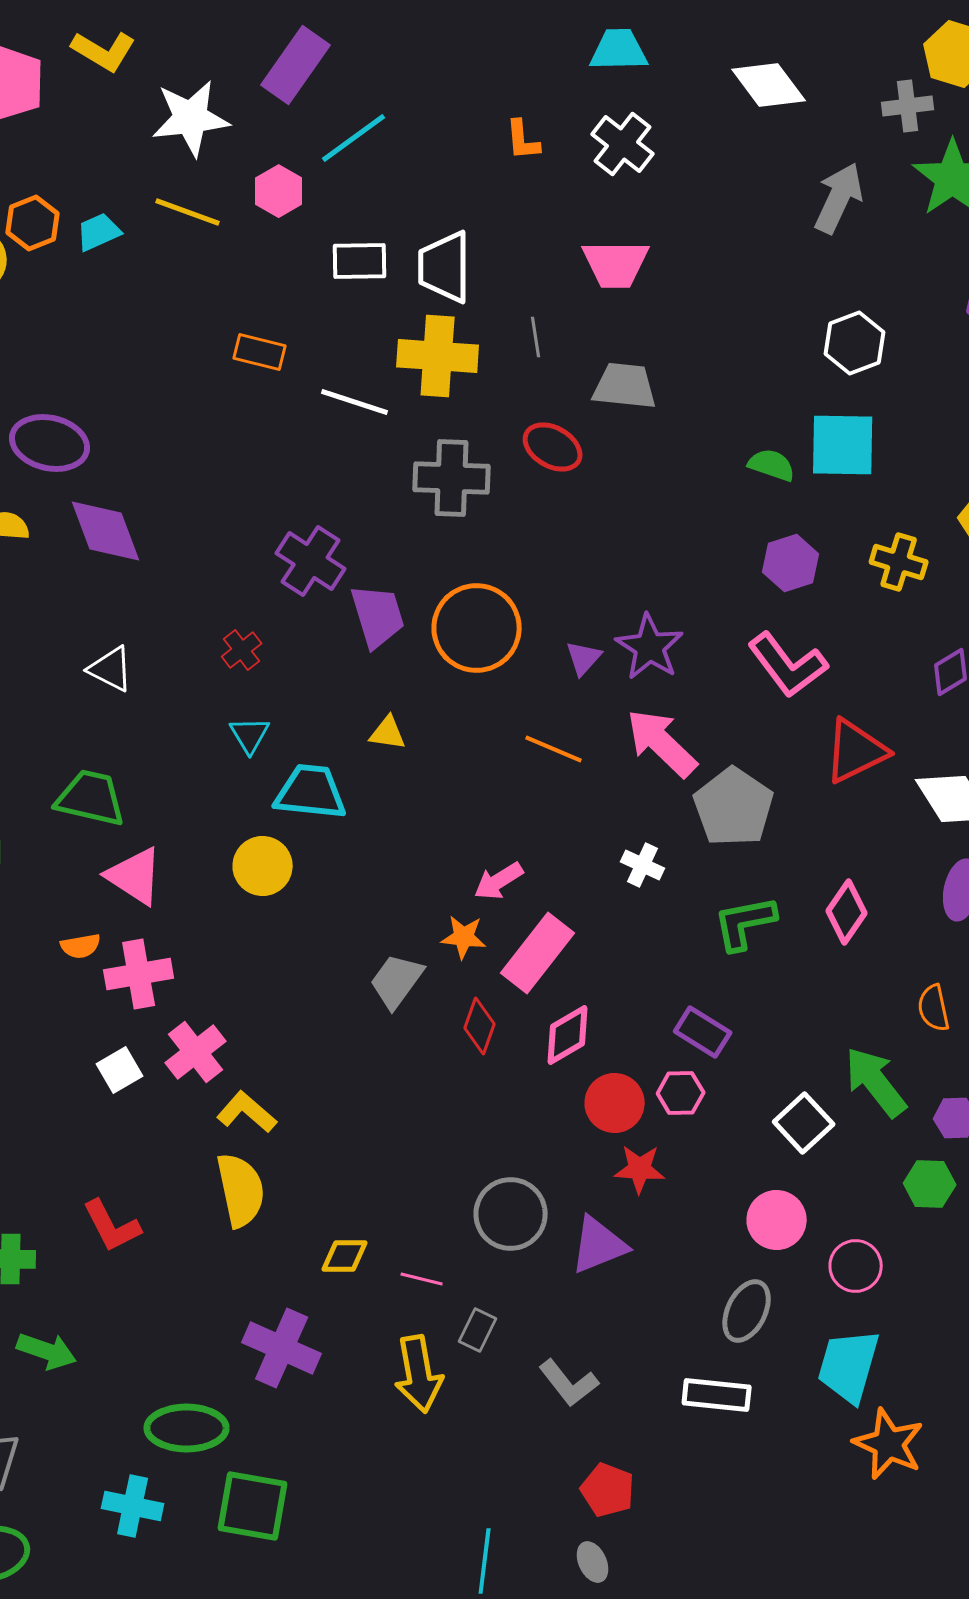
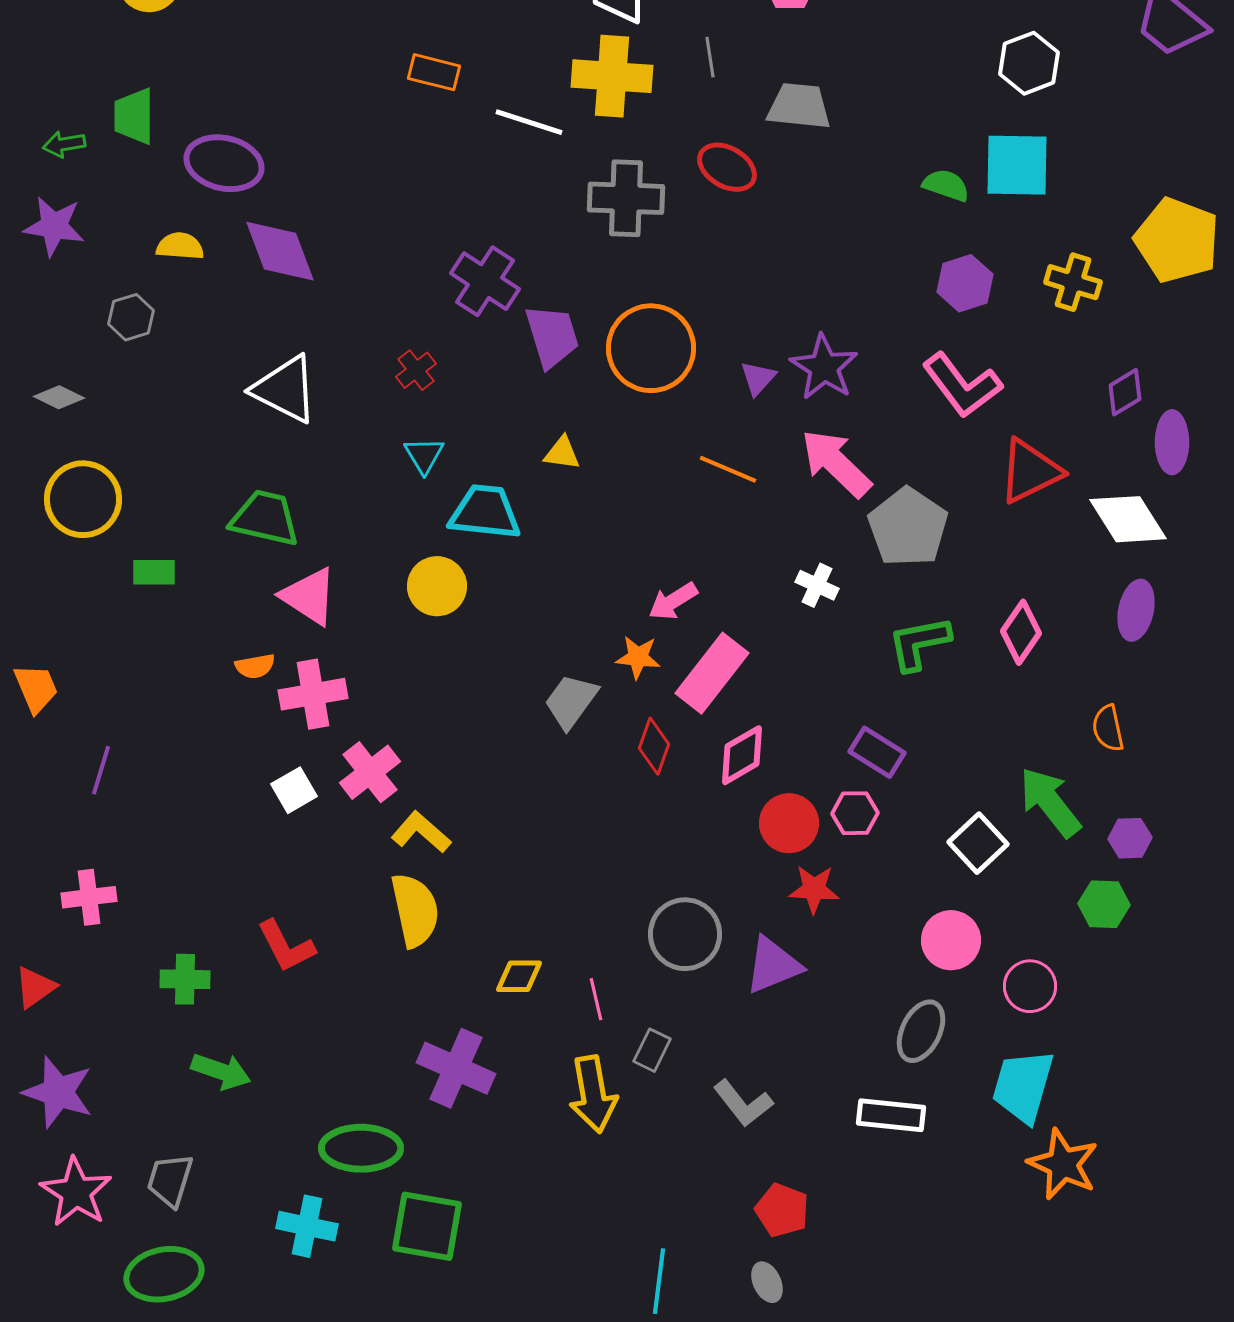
white triangle: (111, 669) -> (285, 389), size x1.5
pink line: (422, 1279) -> (596, 999), turned 63

